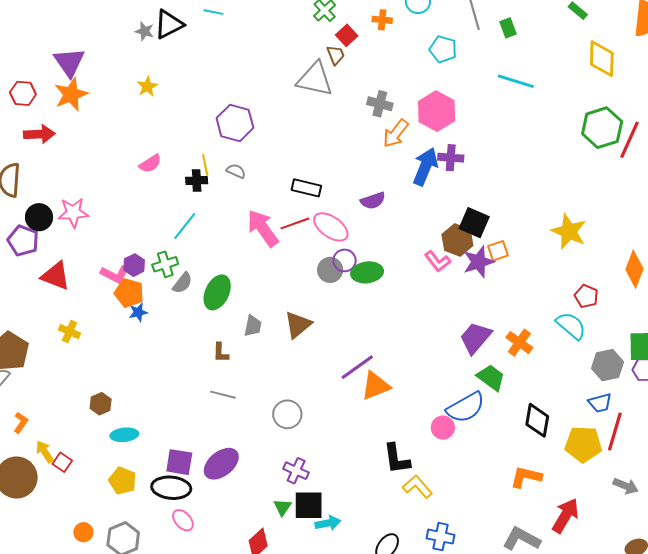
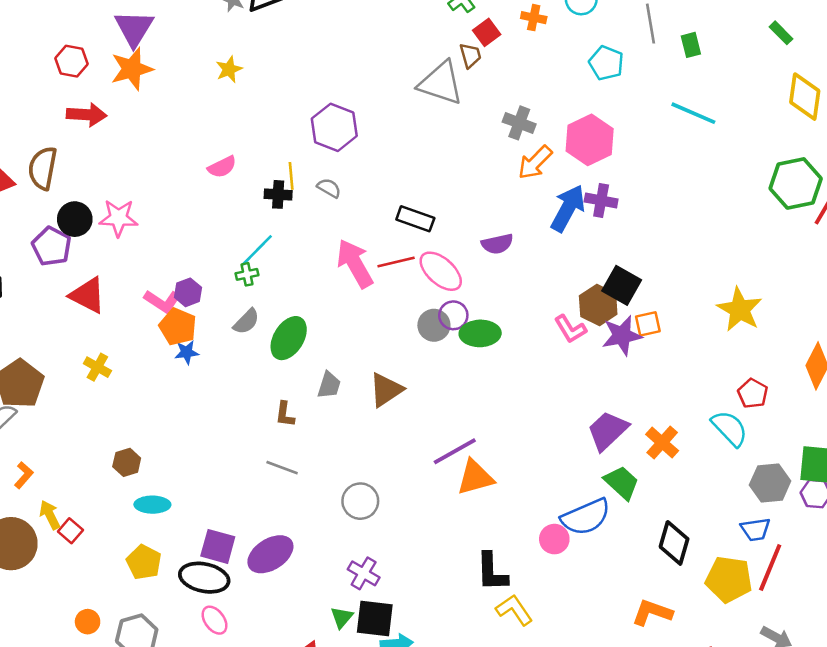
green cross: (165, 264) -> (247, 274), moved, size x0.7

